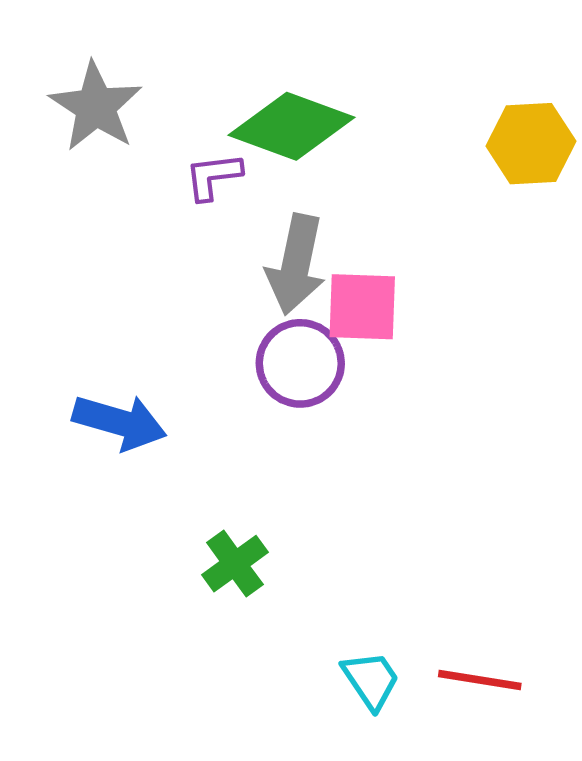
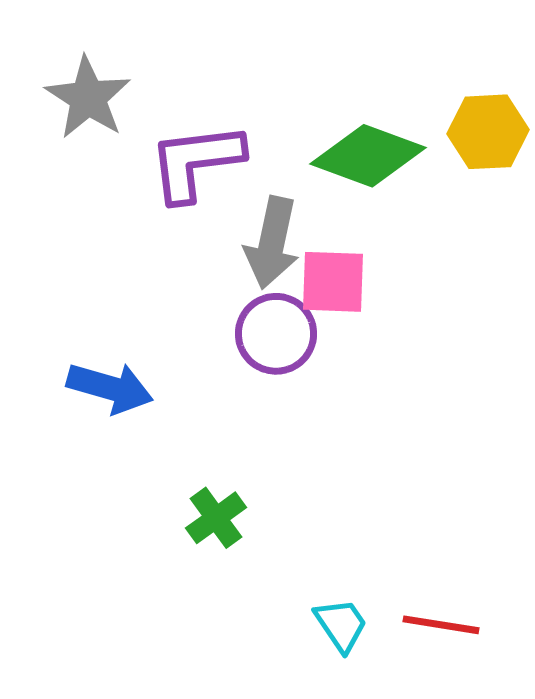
green diamond: (292, 126) -> (368, 156), moved
purple L-shape: (213, 176) -> (196, 162), size x1.8

